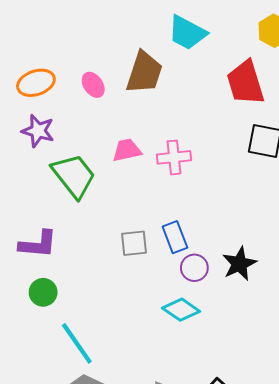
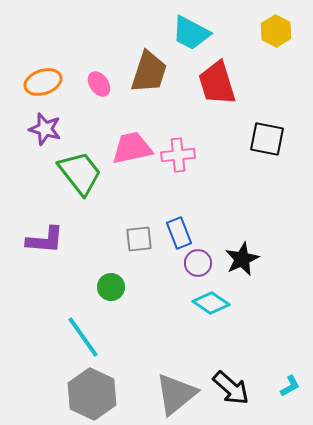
red trapezoid: (245, 83) -> (217, 83), moved
pink trapezoid: (127, 150) -> (132, 148), size x1.4
green circle: (43, 292) -> (111, 287), moved
cyan diamond: (181, 310) -> (211, 303), moved

